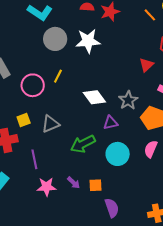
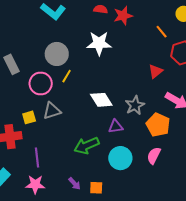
orange line: (150, 15) -> (162, 32), moved
gray circle: (55, 39) -> (57, 54), moved
gray triangle: (50, 124) -> (52, 111), moved
pink star: (46, 187) -> (35, 184), moved

